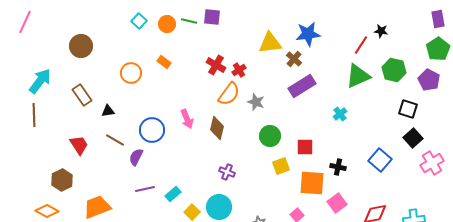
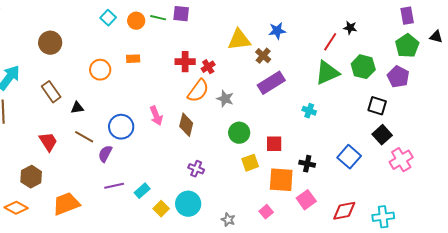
blue star: (308, 34) -> (277, 31), size x0.7
orange rectangle: (164, 62) -> (133, 59), turned -40
red cross: (216, 65) -> (185, 62), turned -30
cyan cross: (340, 114) -> (309, 111), turned -32

